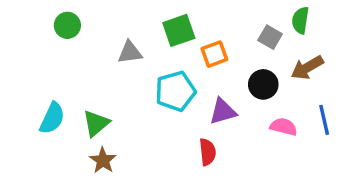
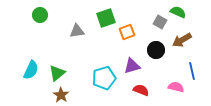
green semicircle: (300, 20) -> (178, 12), turned 105
cyan pentagon: (175, 91) -> (104, 78), moved
pink semicircle: (284, 127) -> (176, 87), moved
red semicircle: (208, 152) -> (141, 90), moved, turned -63

